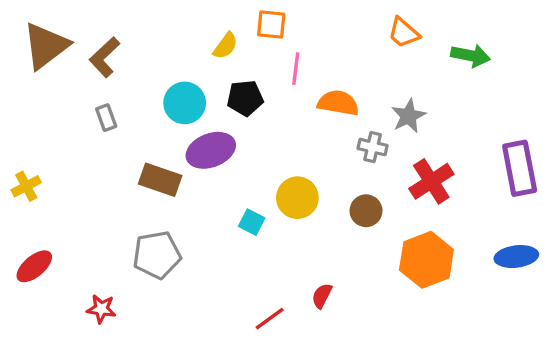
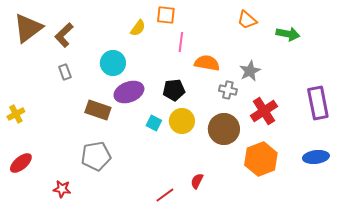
black pentagon: (245, 98) -> (174, 90), moved
brown circle: (366, 211) -> (224, 129), size x1.6
cyan square: (252, 222) -> (154, 123), moved

